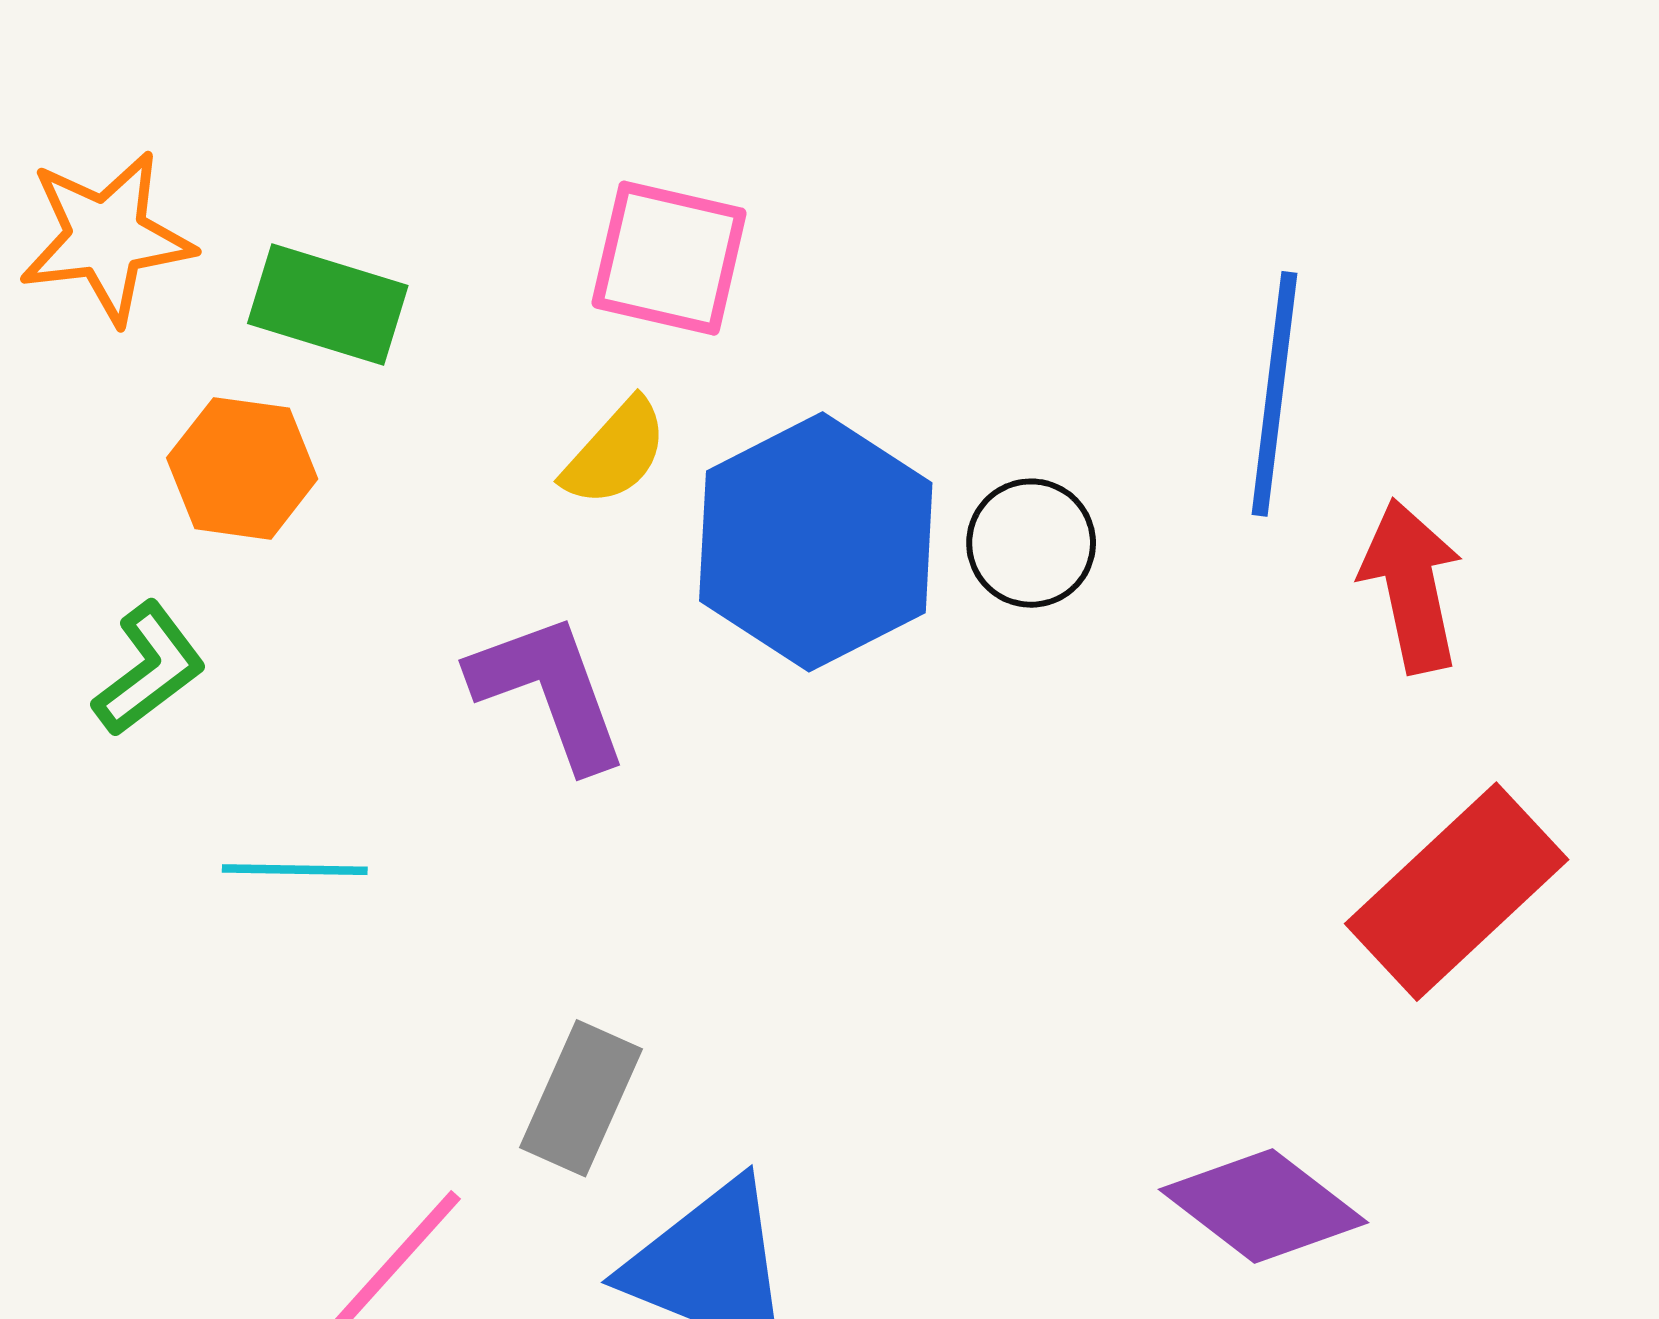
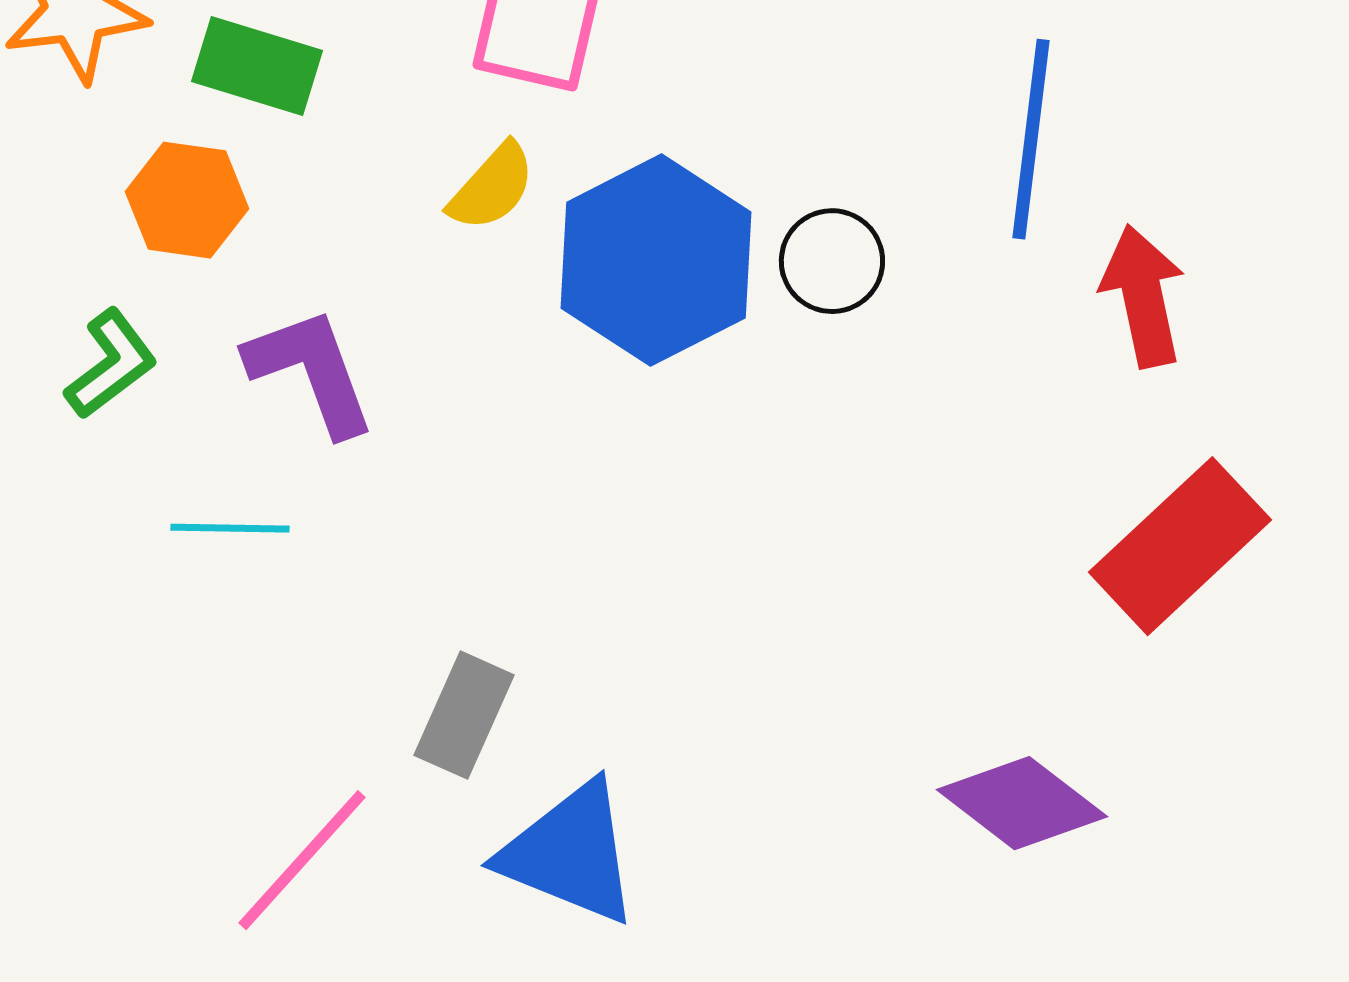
purple L-shape: (549, 691) -> (311, 371), moved

